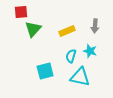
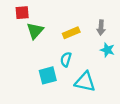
cyan star: (90, 51) -> (107, 50), moved
cyan semicircle: (71, 56) -> (66, 59), moved

